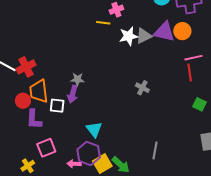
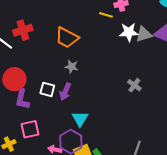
red cross: (26, 67) -> (23, 30), moved
orange trapezoid: (39, 91) -> (67, 38), moved, turned -65
purple arrow: (73, 94) -> (65, 92), moved
red circle: (23, 101) -> (14, 79), size x1.5

